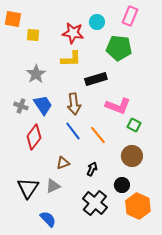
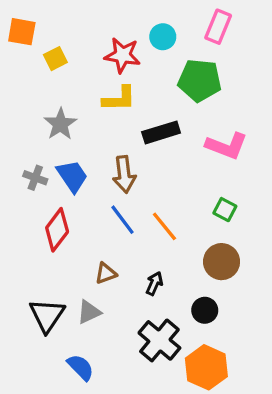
yellow square: (33, 35) -> (55, 59), turned -32
pink L-shape: (118, 106) -> (227, 146), moved
orange hexagon: (138, 206) -> (206, 367), moved

